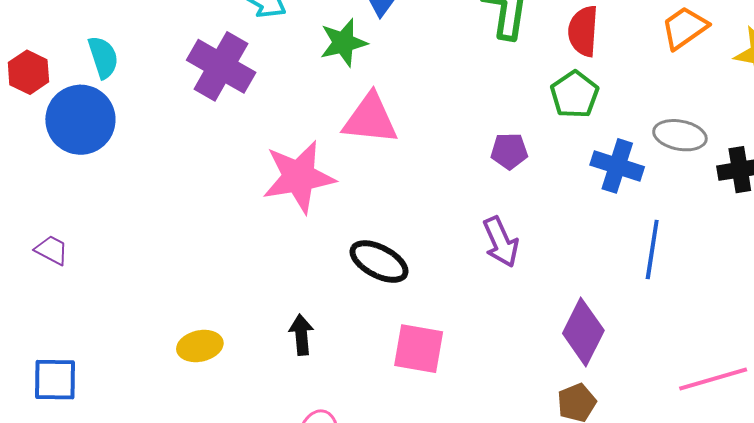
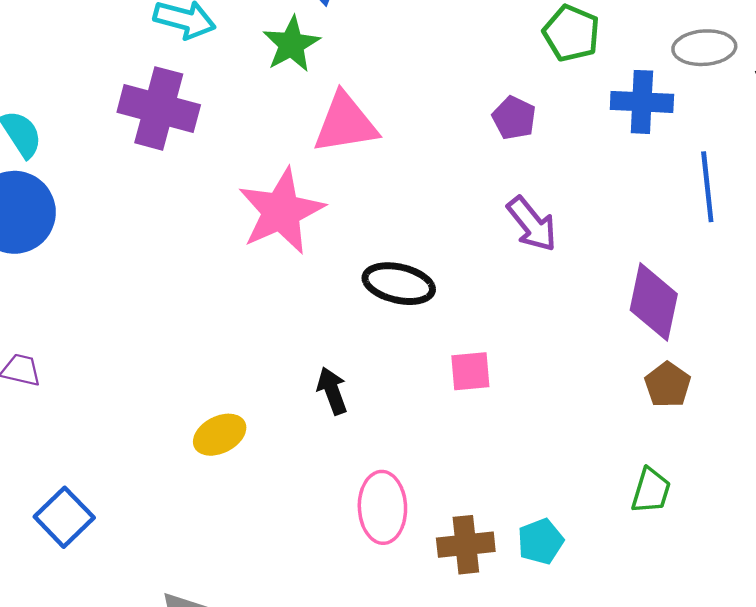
purple pentagon: (509, 151) -> (514, 118), turned -30
pink square: (419, 349) -> (470, 371), size x0.7
blue square: (55, 380) -> (64, 517), turned -30

